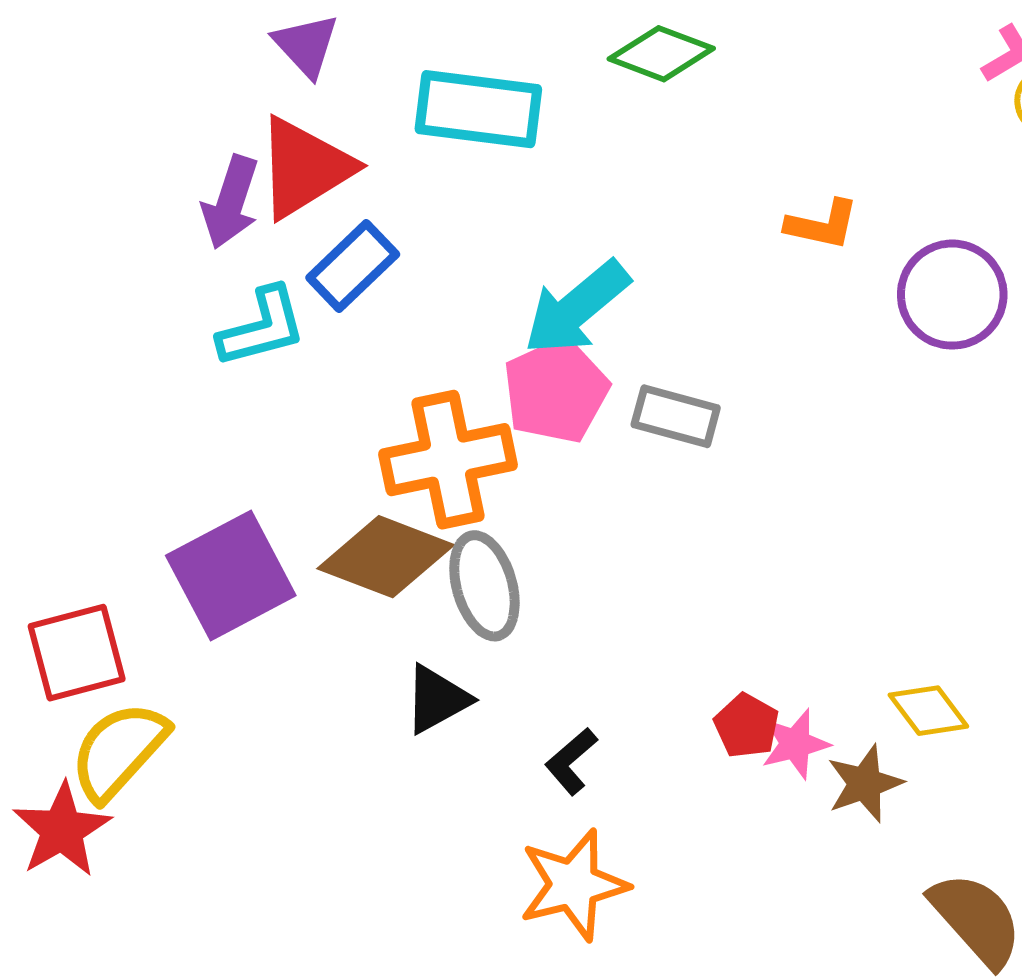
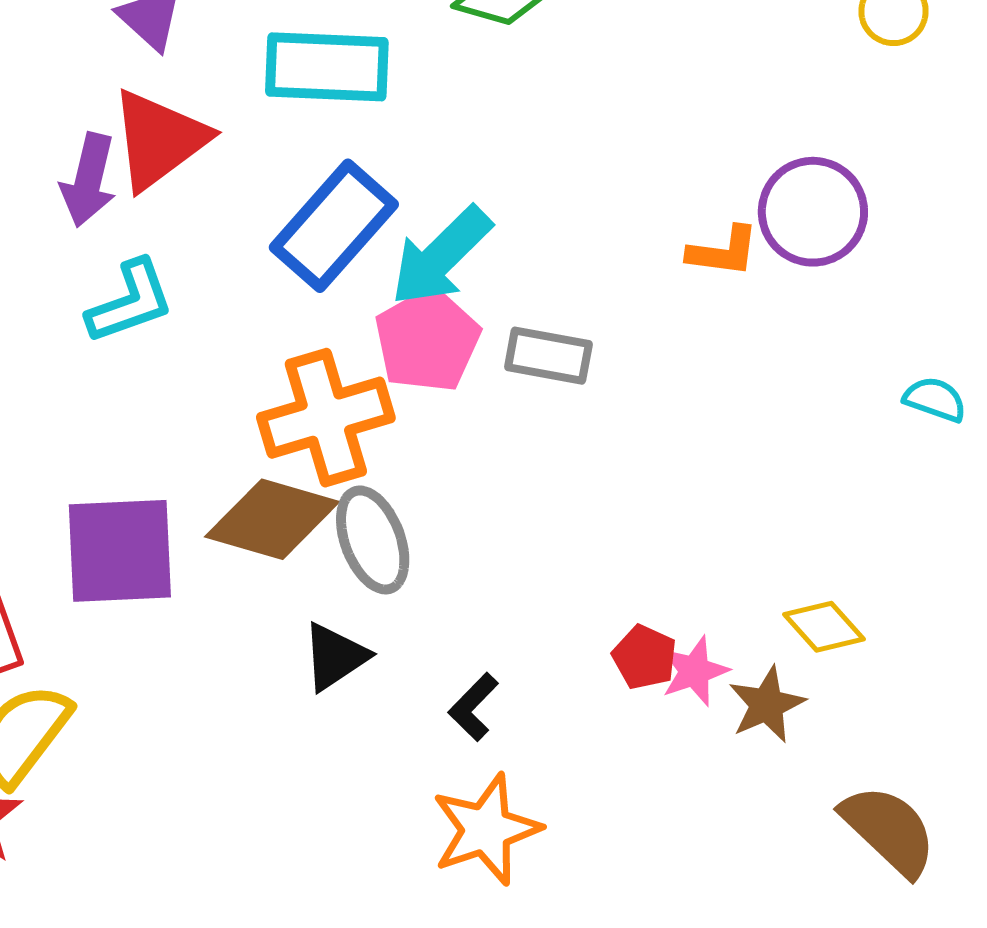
orange L-shape: (822, 225) -> (723, 251), moved
blue rectangle: (353, 266) -> (334, 226), moved, size x1.4
purple square: (231, 576) -> (120, 551), turned 30

